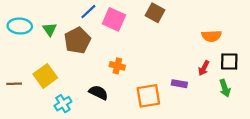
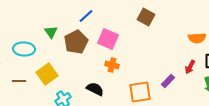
pink square: (114, 19) -> (108, 39), moved
cyan ellipse: (20, 26) -> (24, 49), moved
purple rectangle: (179, 84) -> (168, 81), turned -56

